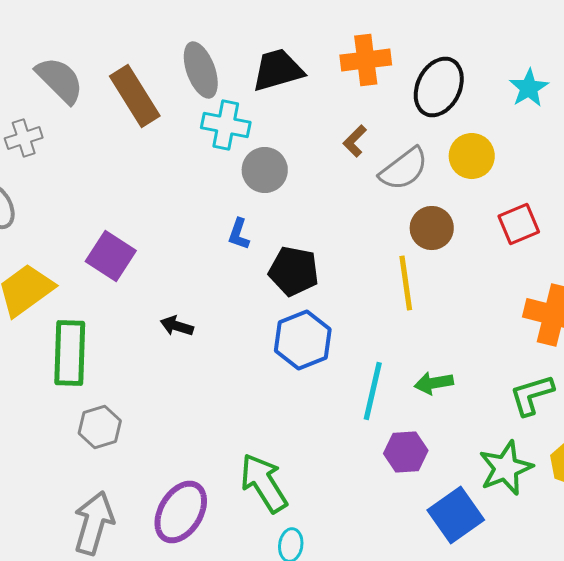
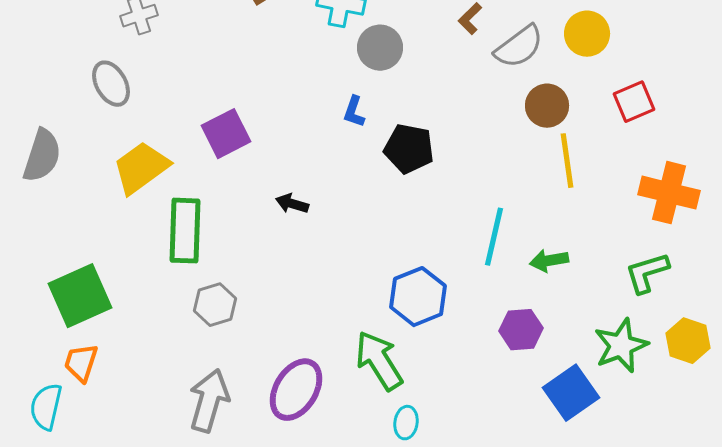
purple square: (111, 256) -> (226, 134), turned 30
yellow line: (406, 283) -> (567, 161), moved
blue hexagon: (303, 340) -> (418, 297), moved
cyan line: (373, 391) -> (494, 237), moved

